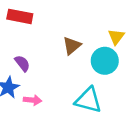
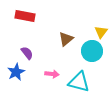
pink arrow: (32, 100) -> (52, 74), moved

